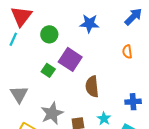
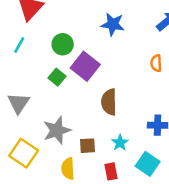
green circle: (49, 34) -> (63, 44), moved
cyan line: (13, 39) -> (19, 45), moved

